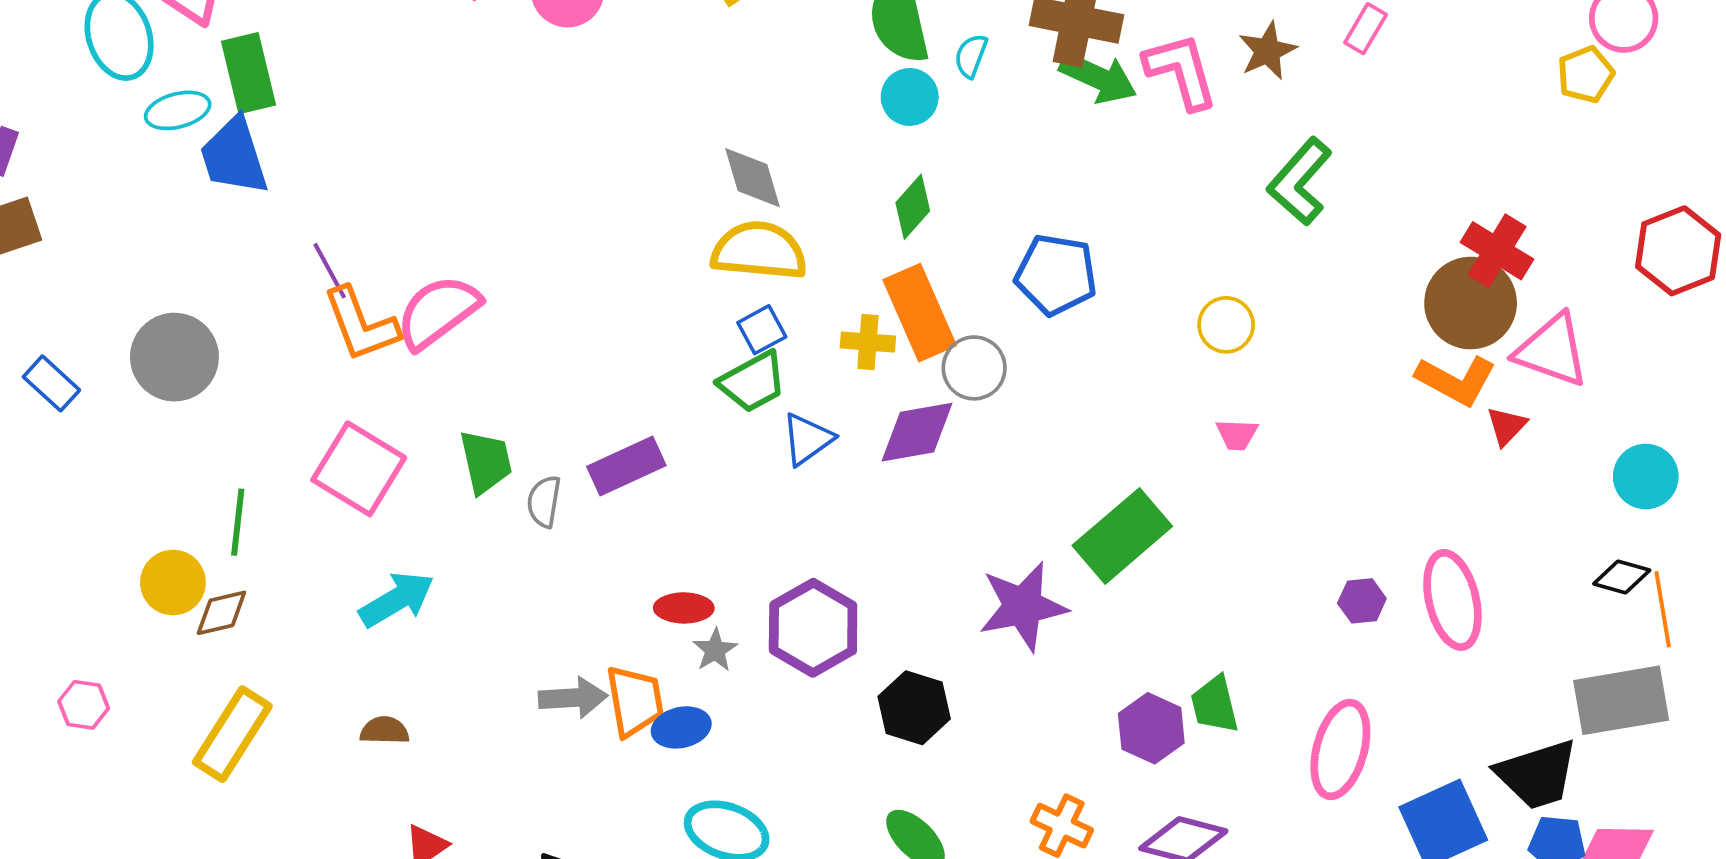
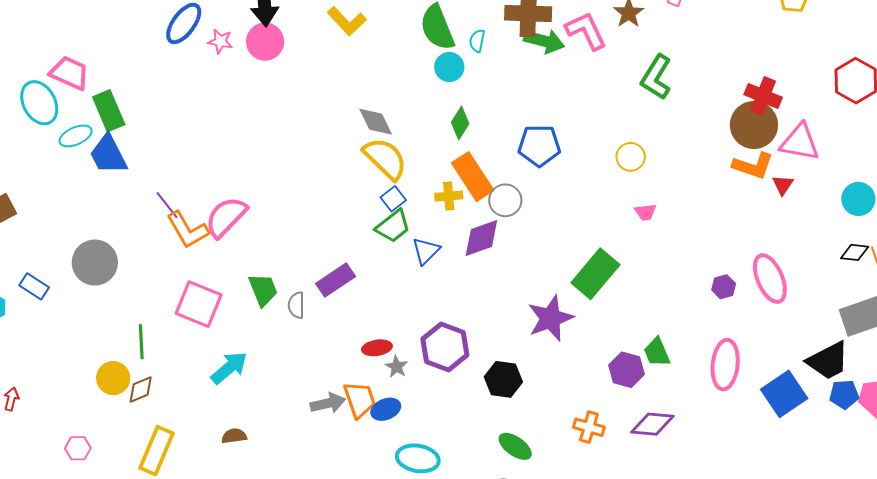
yellow semicircle: (759, 251) -> (385, 159), turned 48

